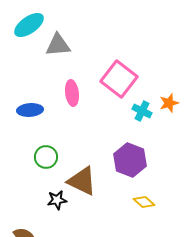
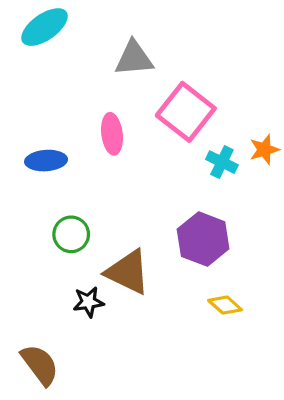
gray triangle: (58, 45) -> (134, 58), moved

